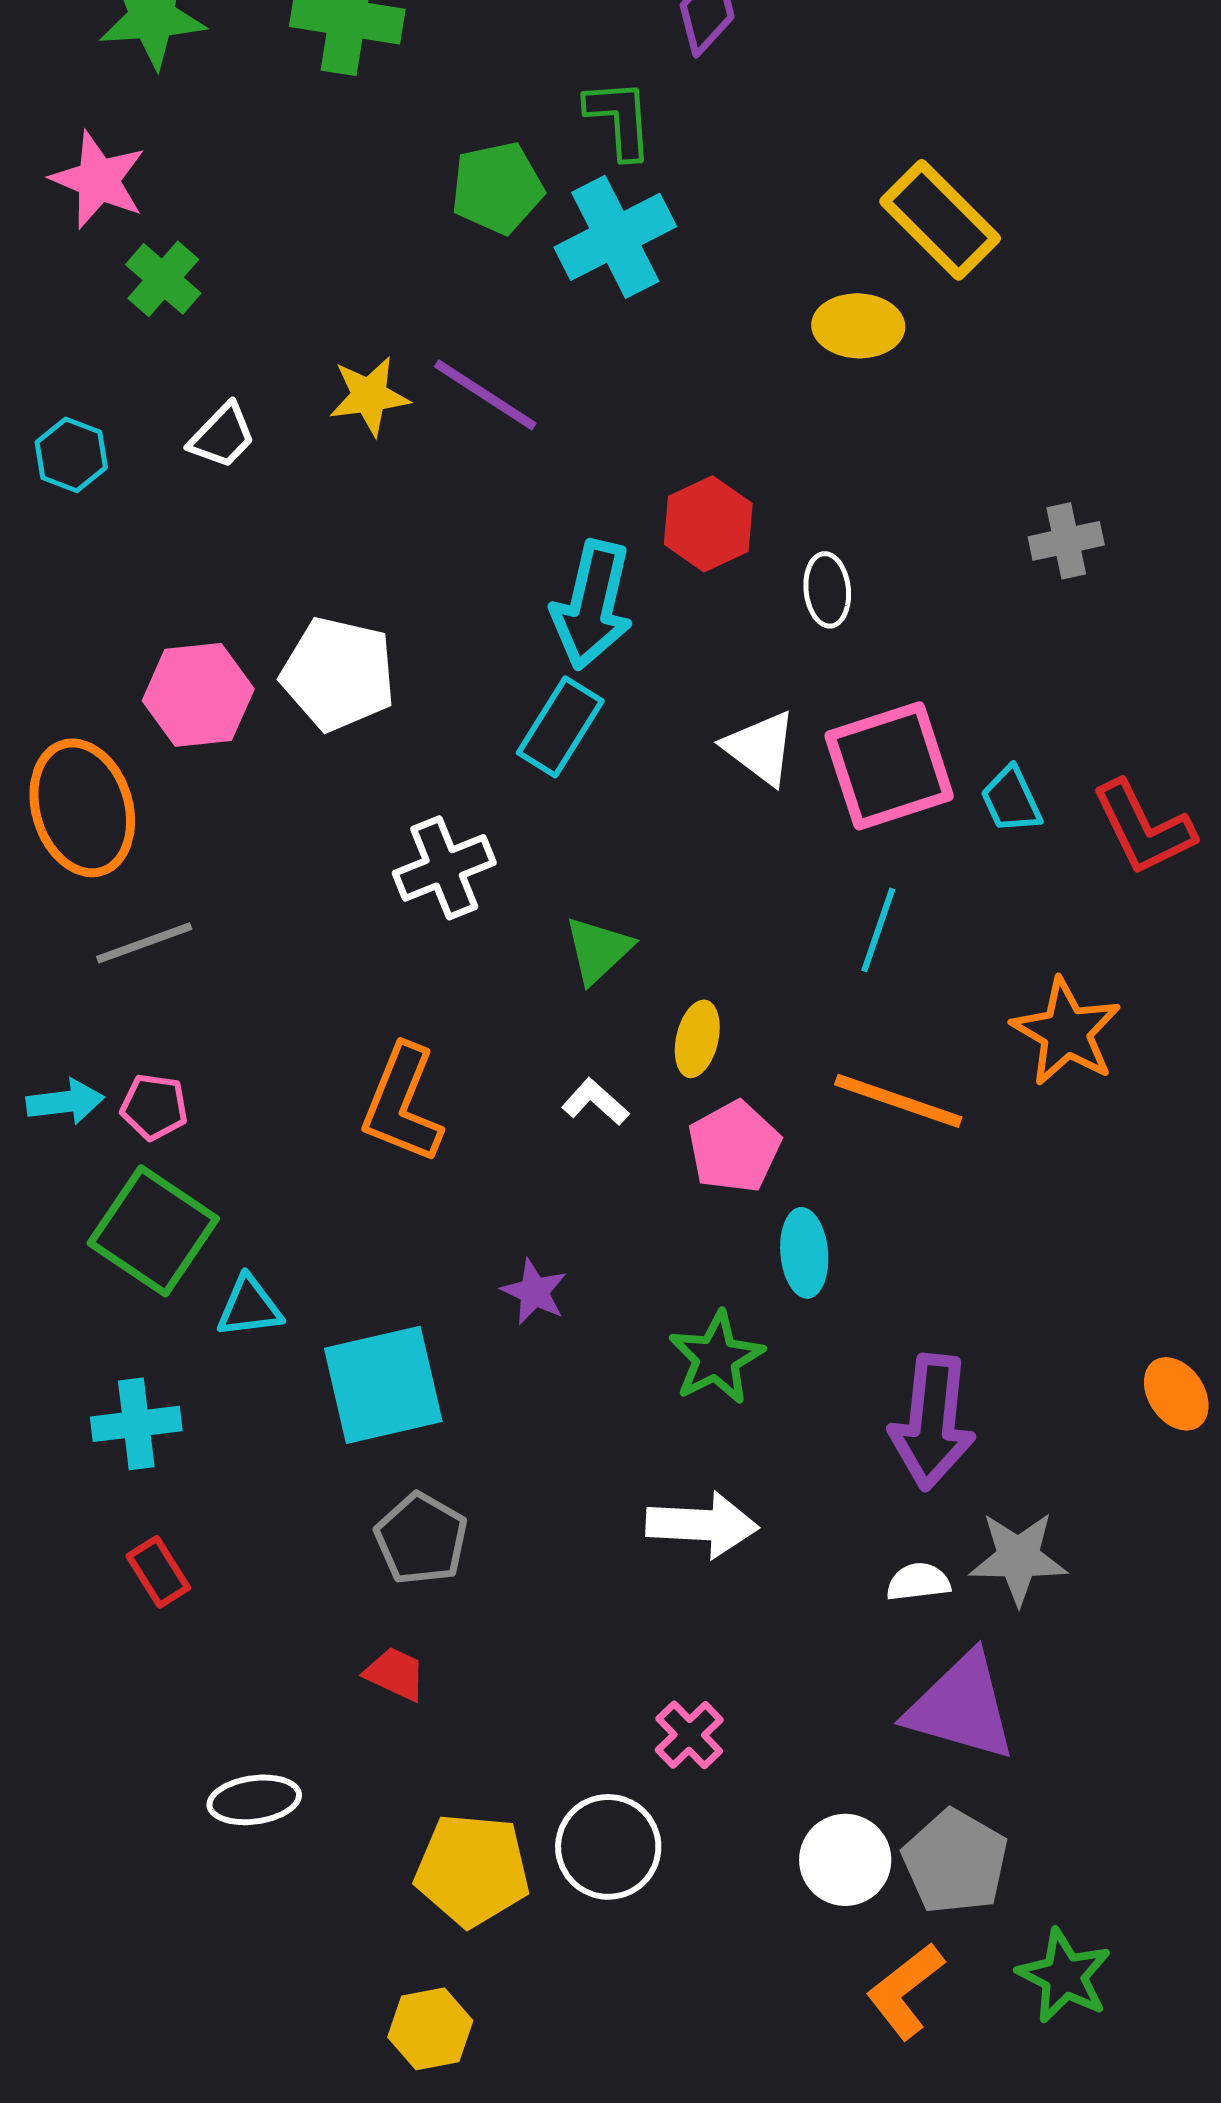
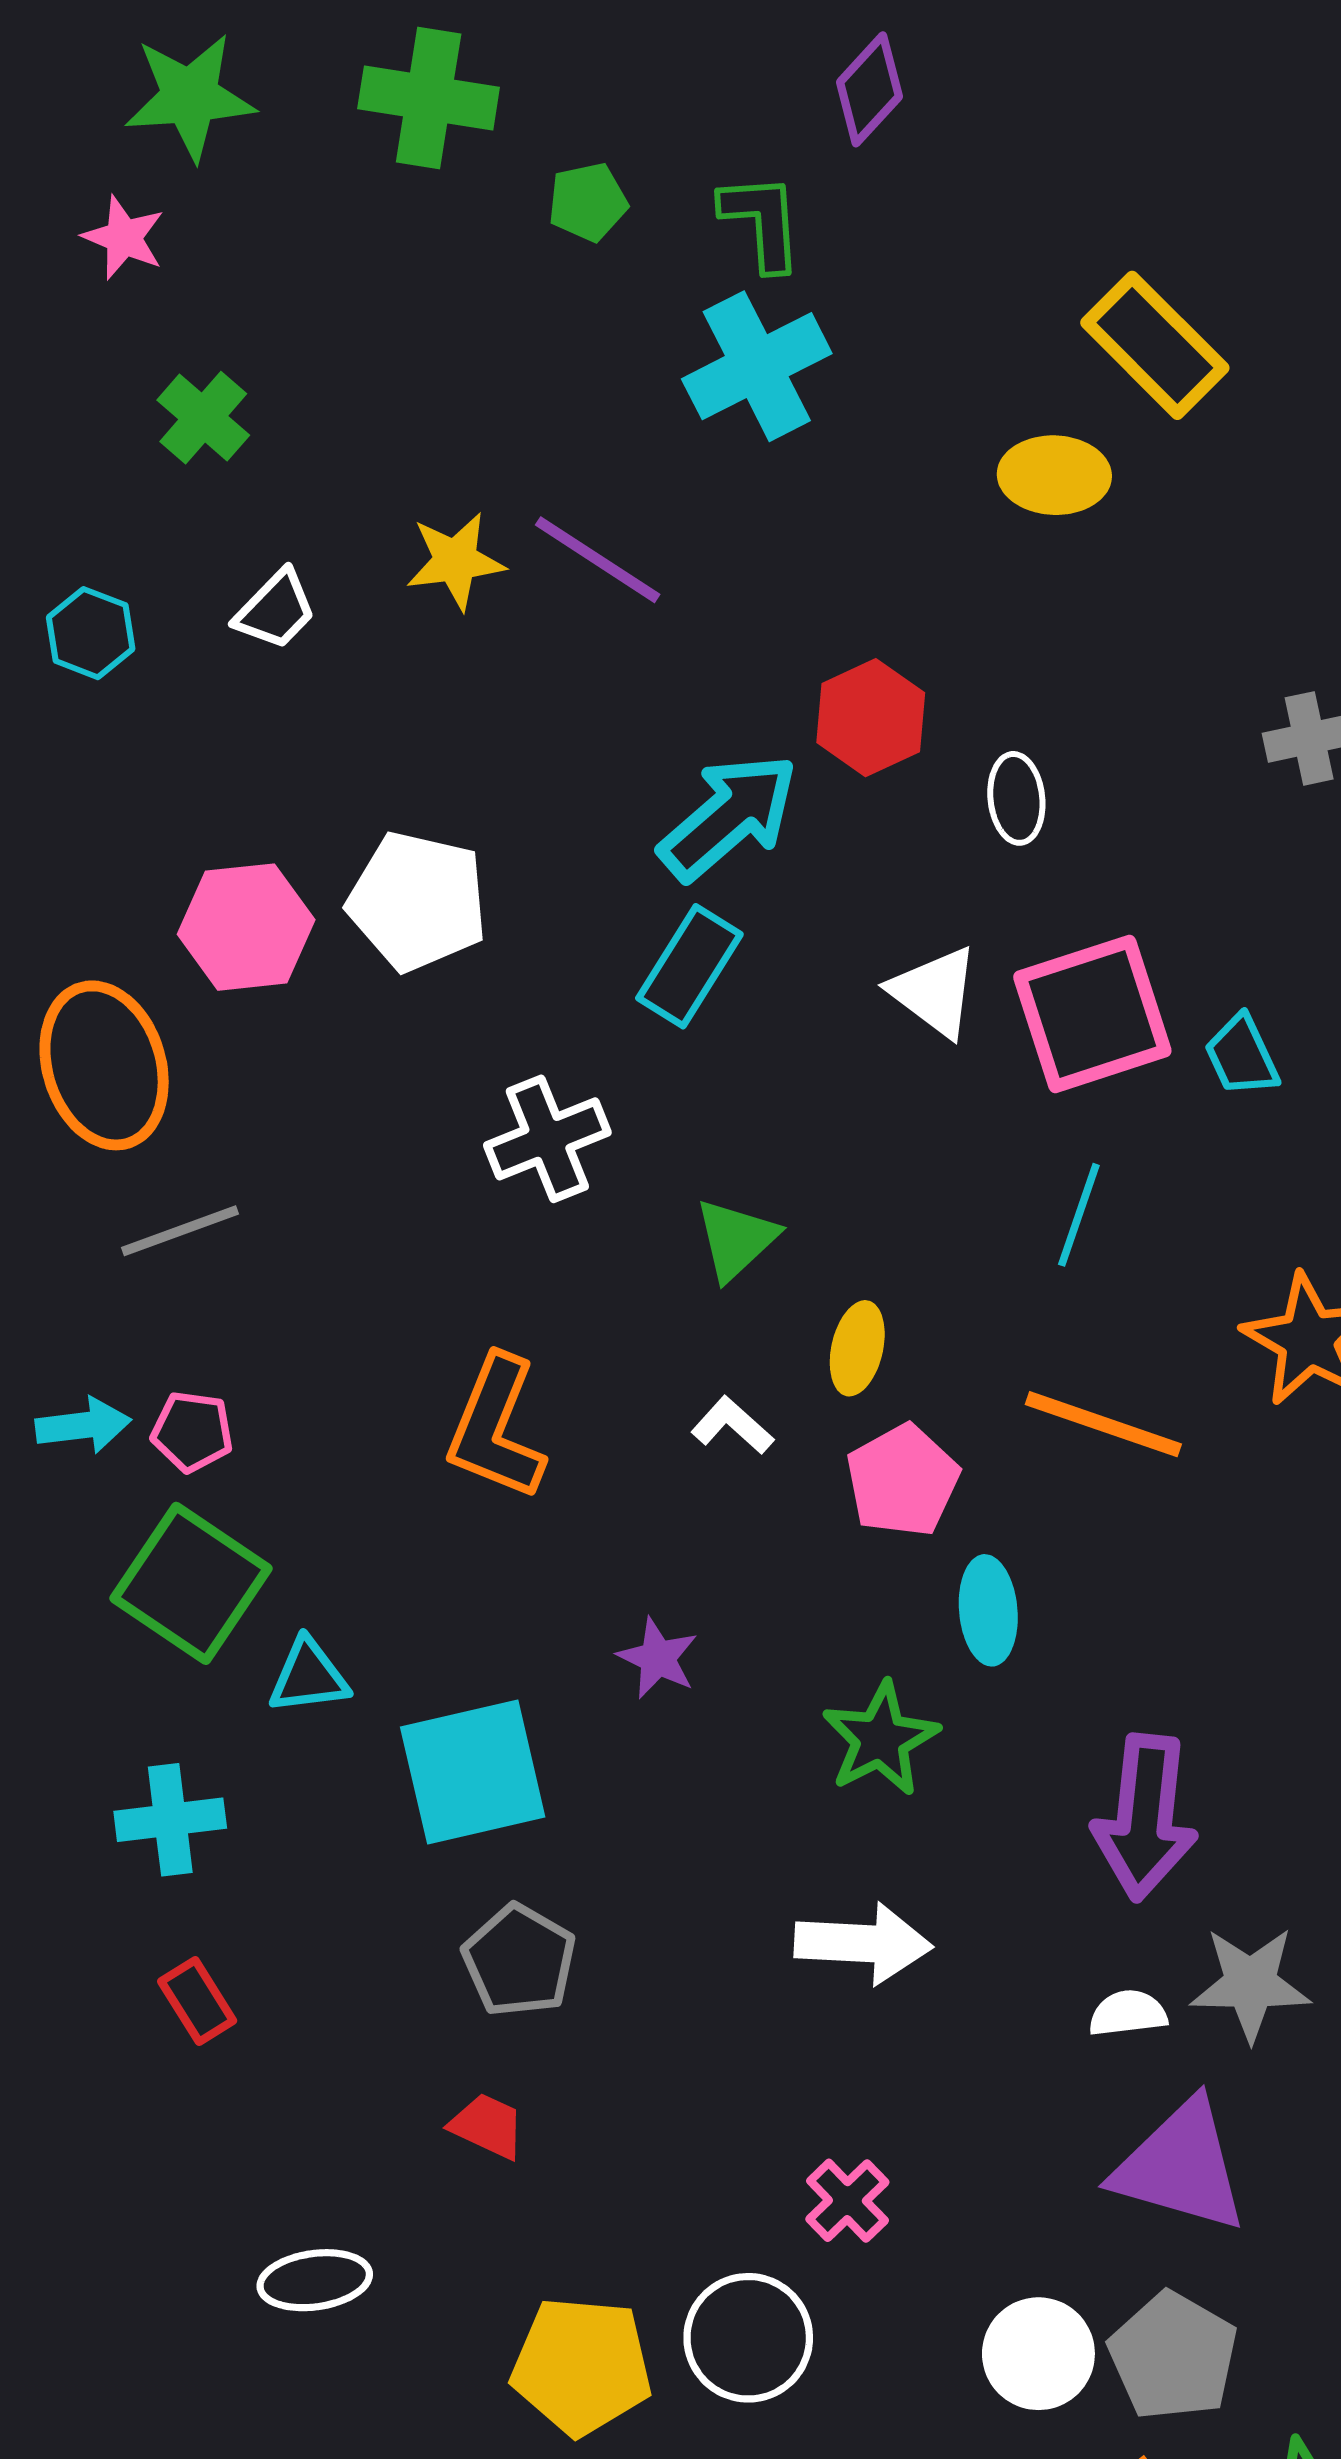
pink star: (98, 180) -> (124, 238), moved, size x0.7
green pentagon: (497, 188) -> (588, 202), moved, size x0.7
cyan arrow: (592, 605) -> (729, 817), turned -144

